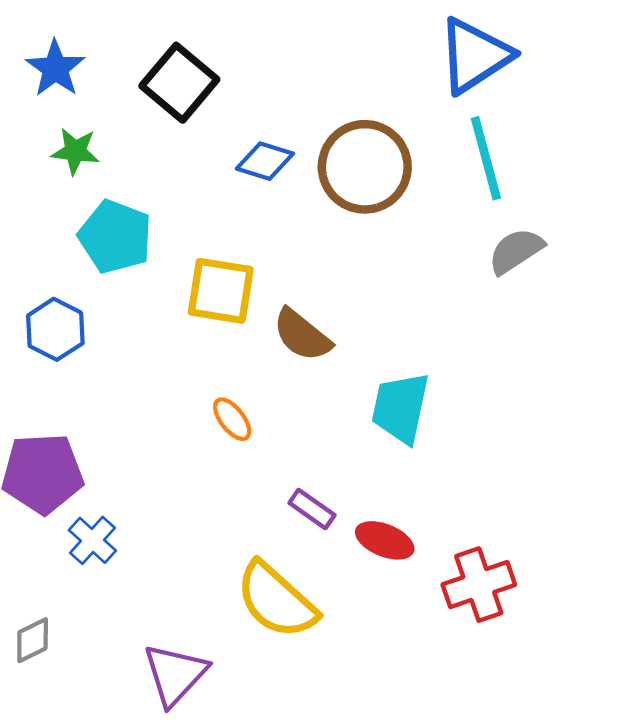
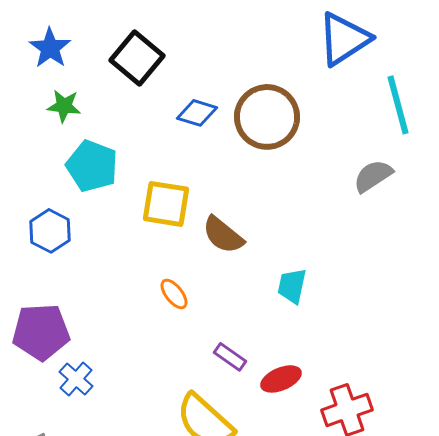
cyan line: (486, 158) -> (398, 105), moved
cyan trapezoid: (400, 408) -> (292, 286), size x0.7
red ellipse: (385, 540) -> (281, 379), turned -45

